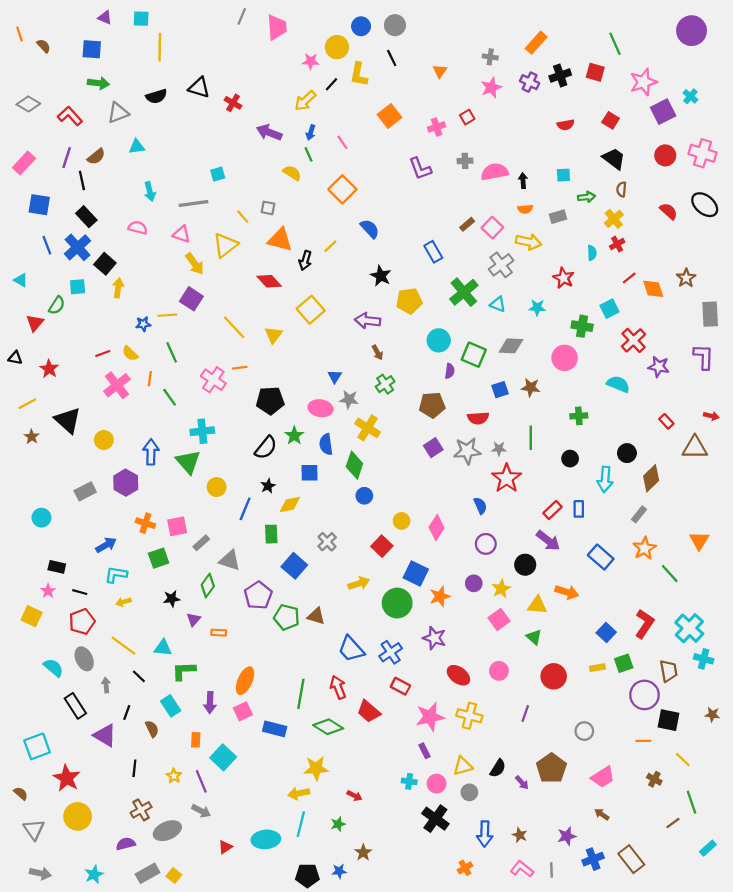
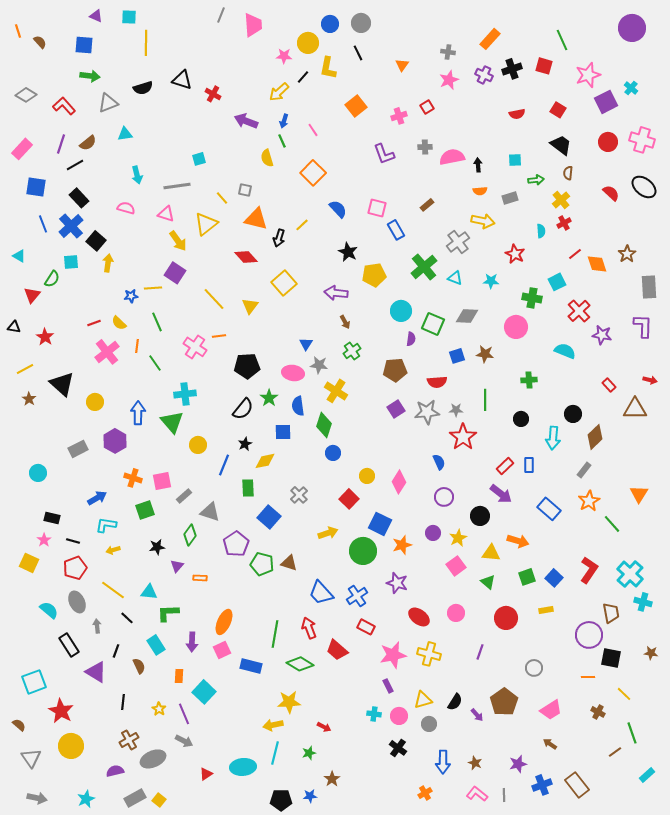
yellow semicircle: (292, 173) -> (267, 158), turned -138
black line: (82, 181) -> (75, 165), turned 72
pink square: (492, 228) -> (377, 208), moved, turned -30
green square: (624, 663) -> (527, 577), moved
black cross: (435, 819) -> (398, 748), size x0.7

